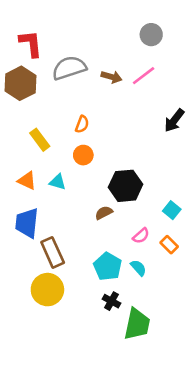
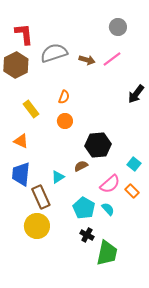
cyan triangle: (58, 182) -> (58, 177), moved, turned -48
pink semicircle: (141, 236) -> (110, 184), size x1.5

